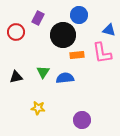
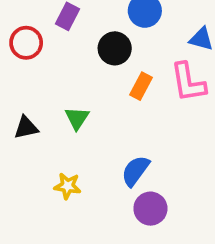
black circle: (63, 35) -> (115, 48), size x0.7
orange rectangle: (77, 55) -> (141, 86), turned -56
blue semicircle: (65, 78) -> (135, 171), moved, turned -48

